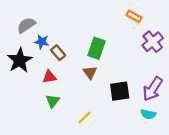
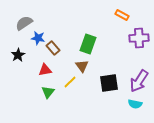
purple cross: (153, 42) -> (139, 38), turned 36
black star: (20, 60) -> (18, 55), size x0.6
yellow line: (84, 118) -> (70, 82), moved

